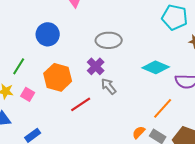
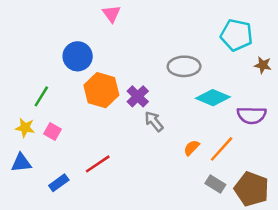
gray ellipse: (109, 40) -> (184, 66), moved
orange hexagon: (58, 77) -> (101, 90), moved
red line: (81, 104) -> (98, 164), moved
orange semicircle: (139, 132) -> (192, 148), moved

